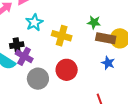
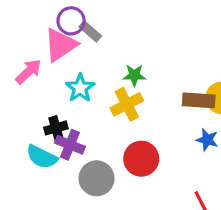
green star: (94, 22) -> (134, 75), moved
yellow cross: (62, 36) -> (127, 104), turned -36

